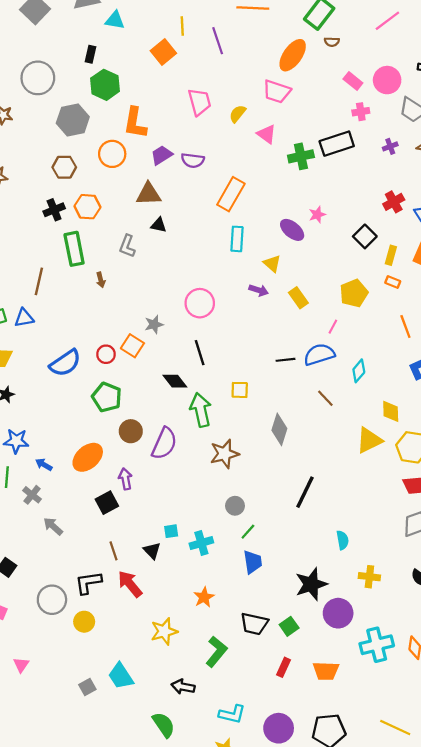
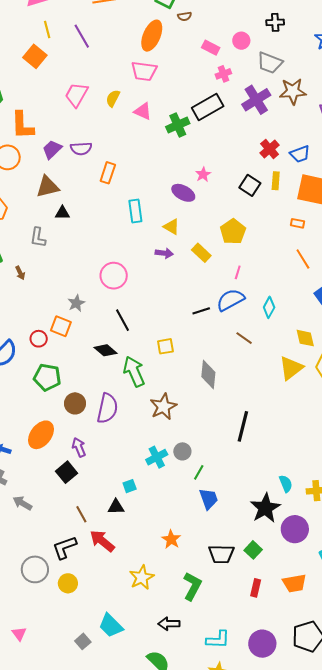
pink circle: (387, 80) -> (241, 41), size x0.7
pink trapezoid: (199, 102) -> (77, 95), turned -124
purple cross: (390, 146) -> (256, 100), size x2.0
orange rectangle: (231, 194) -> (108, 173), moved, size x0.7
yellow rectangle: (391, 255) -> (276, 181), moved
orange rectangle: (393, 282) -> (298, 223), moved
yellow pentagon: (354, 293) -> (233, 232), moved
cyan semicircle: (342, 540) -> (286, 484), moved
cyan cross: (201, 543) -> (157, 457), moved
black triangle: (152, 551) -> (116, 507), turned -36

